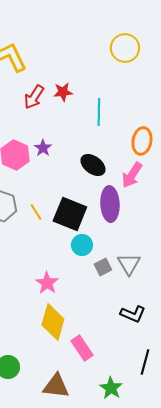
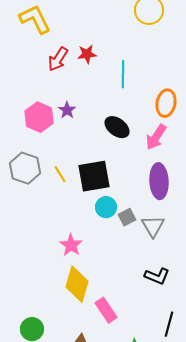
purple ellipse: (110, 204) -> (159, 181), moved
black square: (70, 214) -> (94, 176), turned -32
gray square: (103, 267) -> (127, 217), moved

